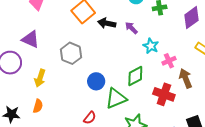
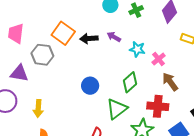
gray hexagon: (71, 53) -> (42, 55), moved
brown arrow: (186, 78) -> (170, 82), moved
blue circle: (96, 81) -> (90, 86), moved
red cross: (164, 94) -> (158, 106), moved

